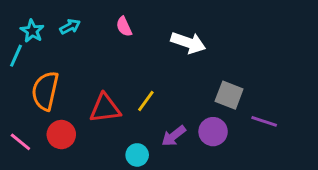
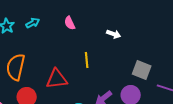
white arrow: (188, 43) -> (114, 34), size x0.6
yellow line: (146, 101) -> (87, 60), moved, turned -42

